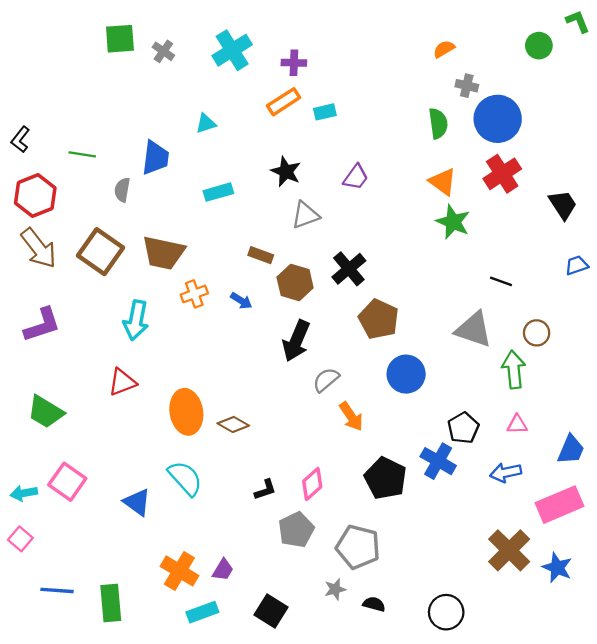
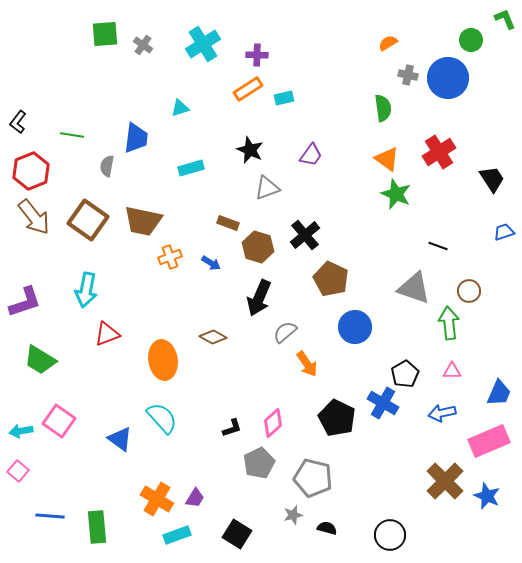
blue circle: (498, 119) -> (448, 78), moved
cyan arrow: (136, 320) -> (86, 290), moved
purple L-shape: (42, 325) -> (25, 302), moved
brown diamond: (233, 424) -> (213, 337), moved

